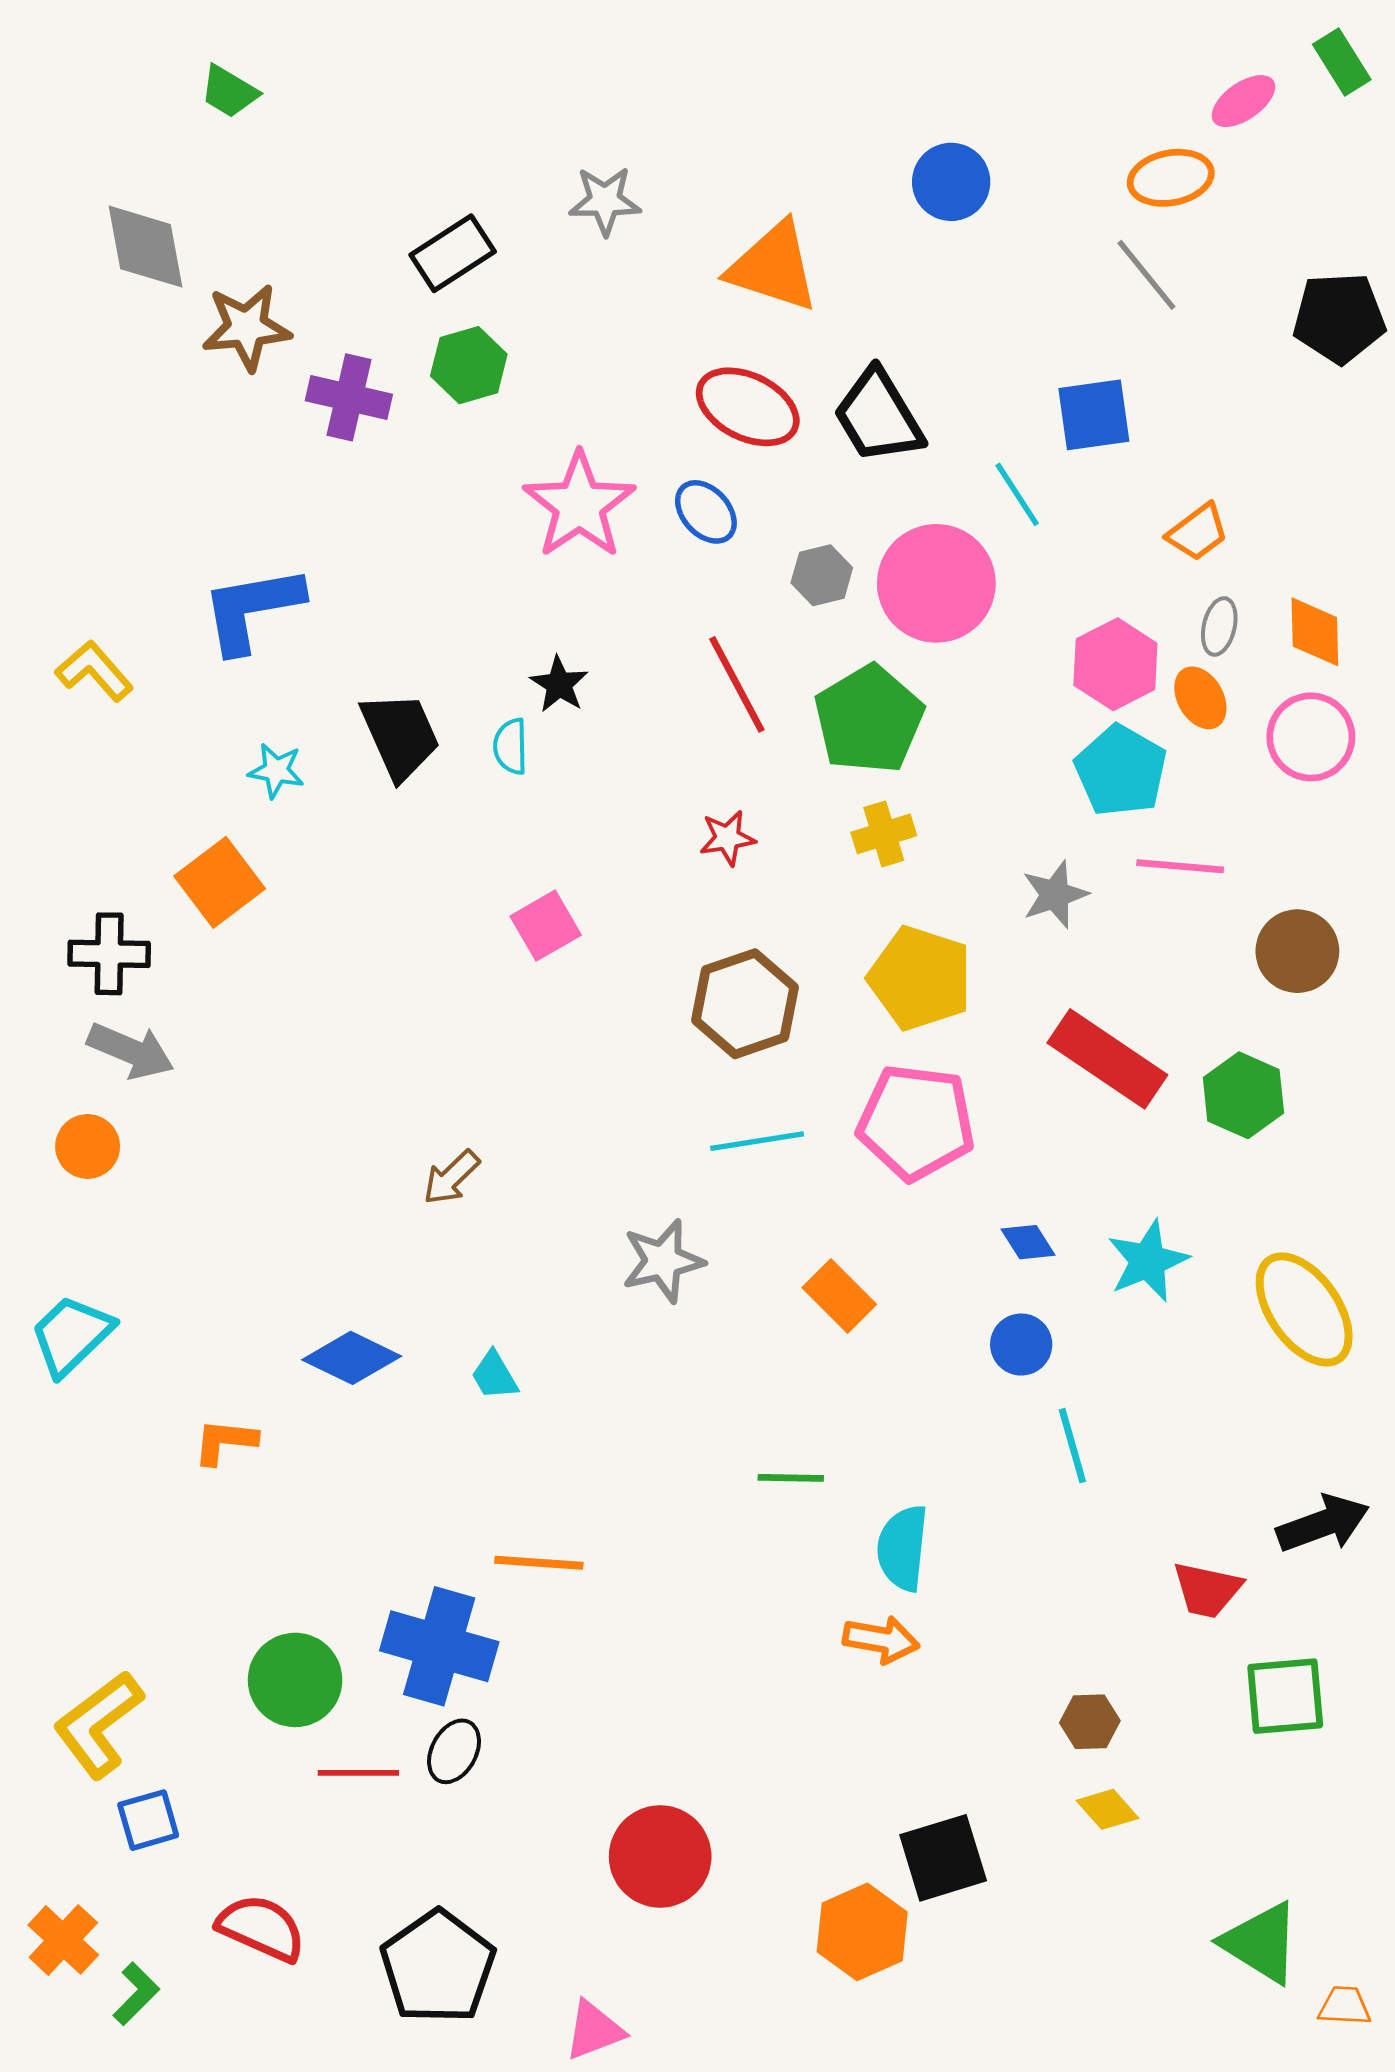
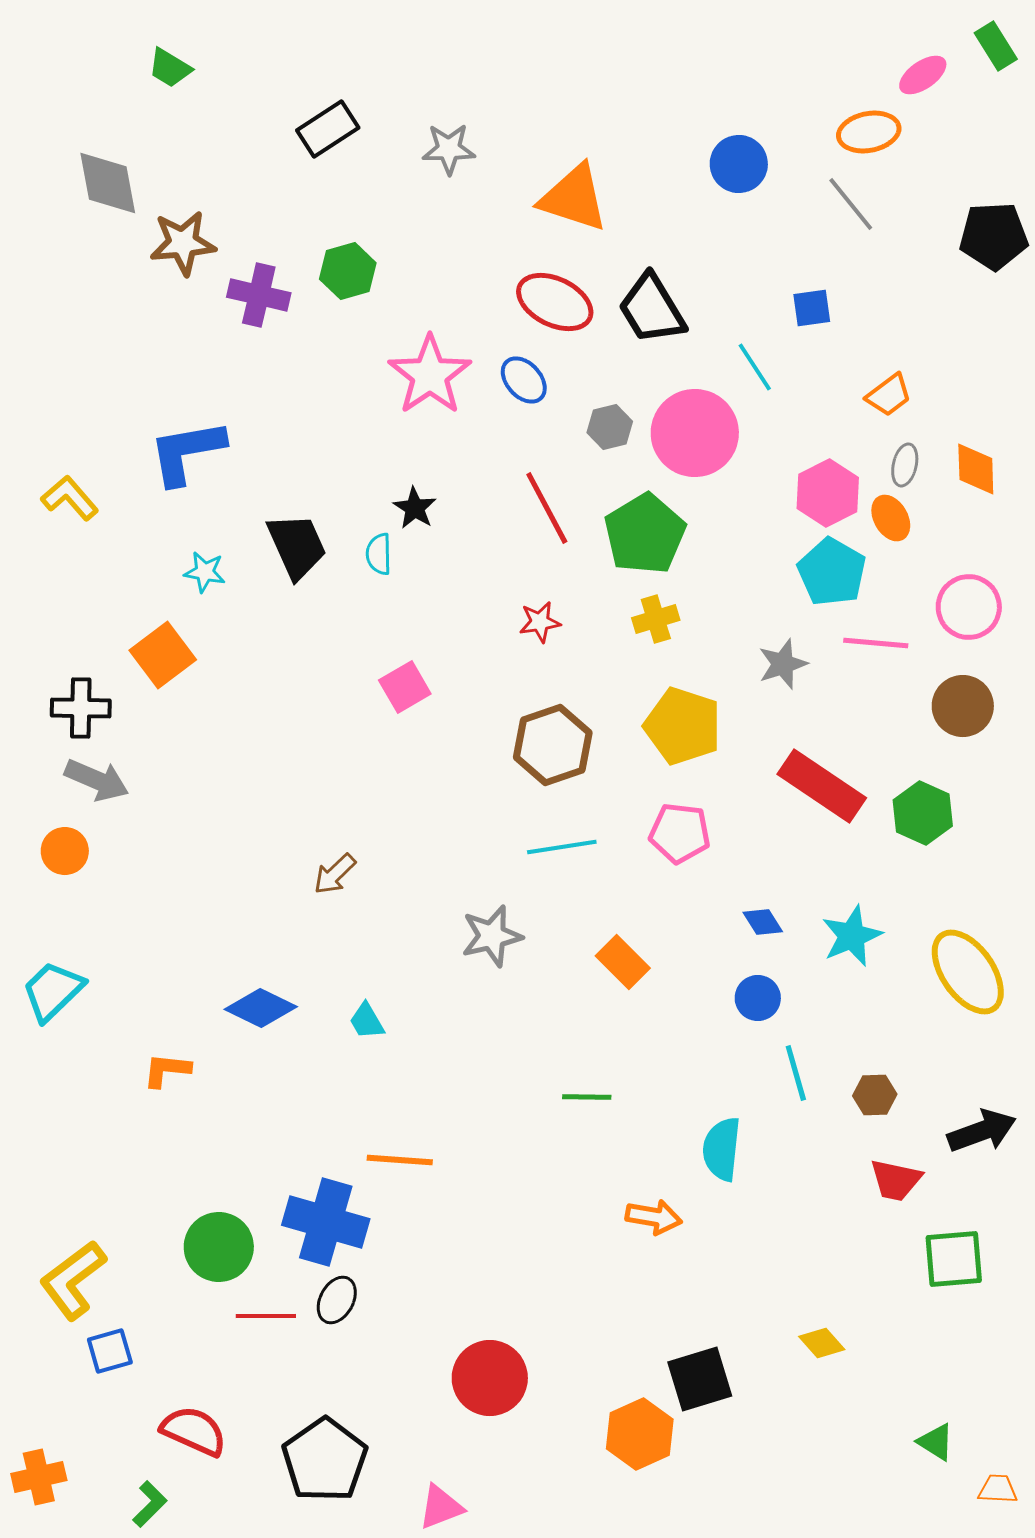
blue circle: (951, 182) -> (739, 164), moved
black rectangle: (453, 253) -> (328, 129), moved
blue square: (1094, 415) -> (812, 308), size x0.7
pink circle: (1311, 737) -> (969, 607), moved
pink pentagon: (916, 1122) -> (680, 833), size x0.7
cyan semicircle: (903, 1548) -> (722, 1149), moved
brown hexagon: (1090, 1722) -> (875, 1095), moved
orange cross: (63, 1940) -> (39, 1477), moved, turned 34
green triangle: (1261, 1943) -> (936, 1442), size x0.6
green L-shape: (136, 1994) -> (150, 1504), moved

